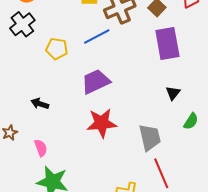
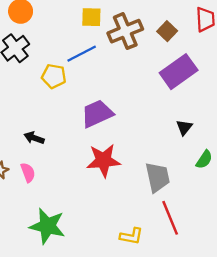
blue line: (97, 37) -> (82, 54), moved
purple rectangle: (167, 43) -> (179, 72), turned 64
pink semicircle: (41, 148) -> (28, 172), moved

